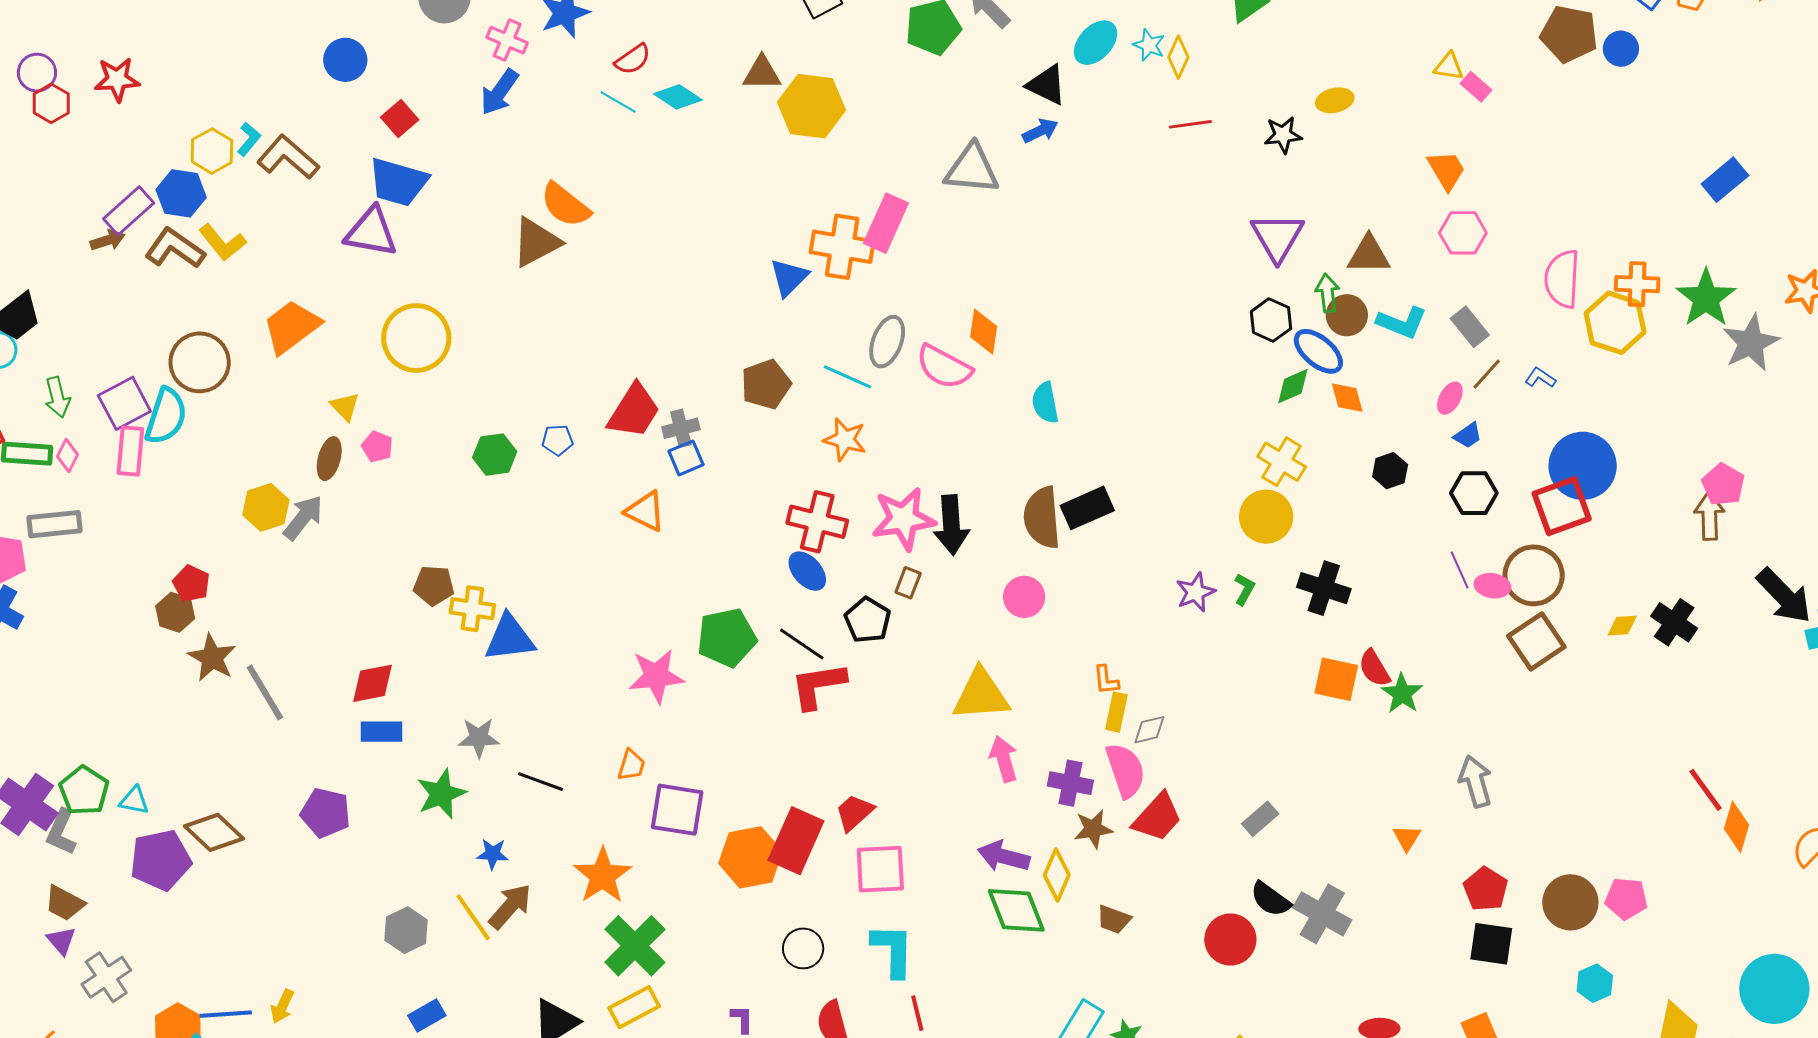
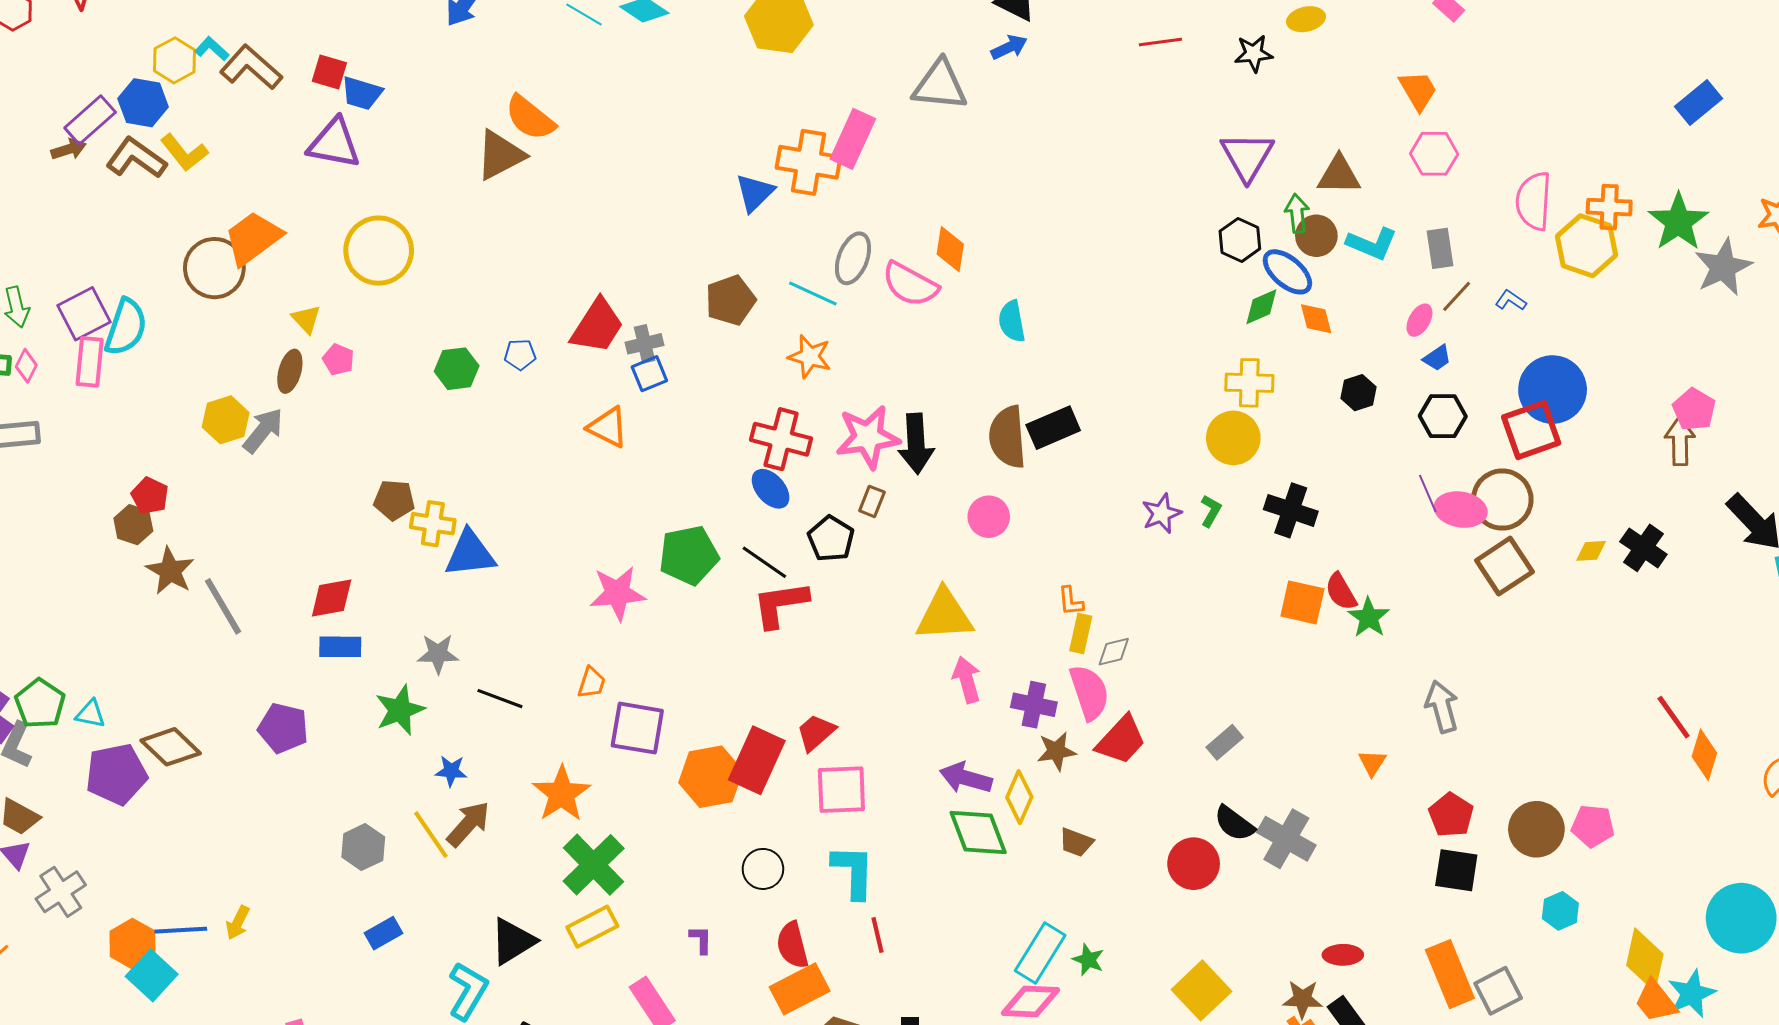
red square: (400, 119) -> (329, 72), moved, turned -33
cyan L-shape: (249, 139) -> (212, 49), turned -88
blue trapezoid: (398, 182) -> (362, 93), size x0.7
gray rectangle: (1470, 327) -> (1440, 248), turned 30
brown circle: (200, 362) -> (214, 268), moved
yellow cross: (1282, 462) -> (1249, 383), turned -30
pink ellipse: (1492, 586) -> (1461, 510), size x1.4

